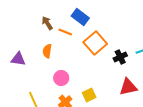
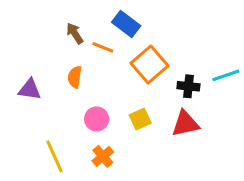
black cross: (120, 57) -> (188, 86), turned 32
red triangle: (128, 87) -> (185, 124), moved
yellow square: (89, 95) -> (140, 119), moved

